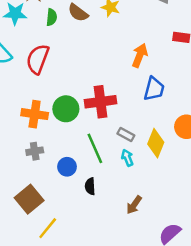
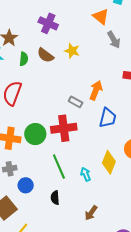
gray rectangle: (126, 135) -> (76, 102), moved
blue circle: (67, 167) -> (26, 185), moved

